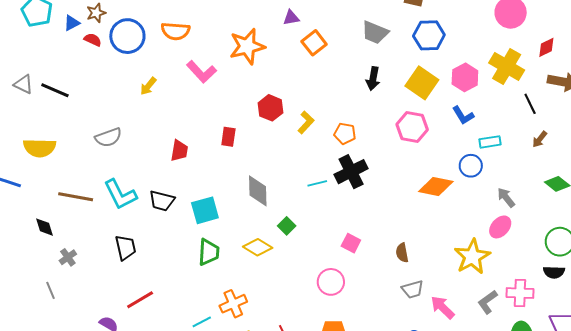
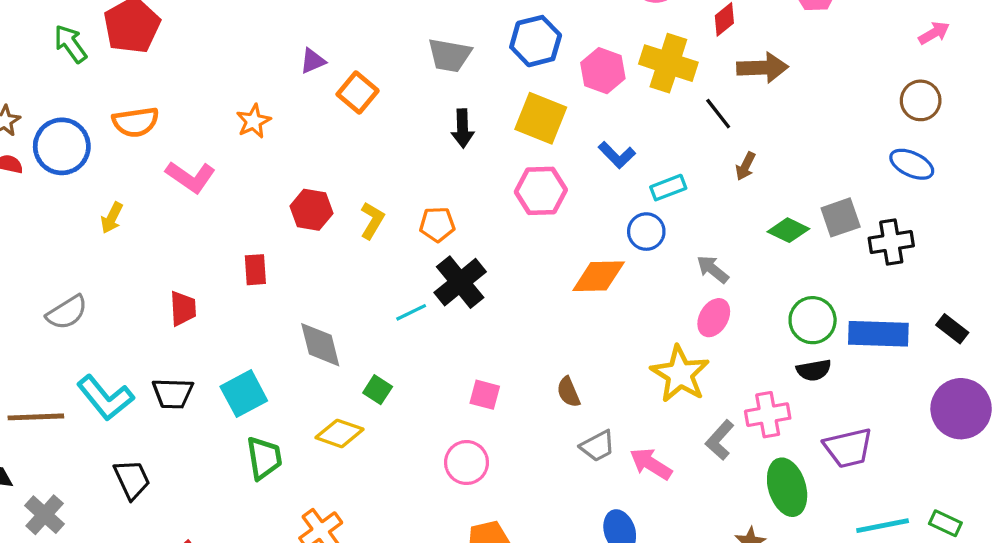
orange star: (247, 46) -> (253, 121), size x0.6
pink hexagon: (465, 77) -> (603, 71), moved
gray cross: (68, 257) -> (45, 515), size x1.4

